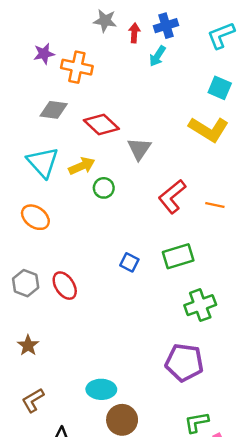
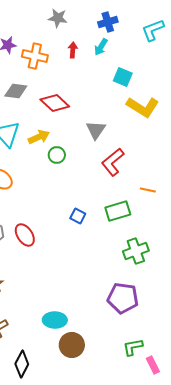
red arrow: (134, 33) -> (73, 50), moved
cyan square: (220, 88) -> (123, 77), moved
gray triangle: (139, 149) -> (96, 130), moved
orange line: (215, 205) -> (148, 190), moved

